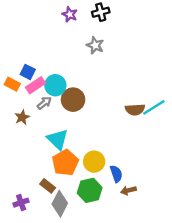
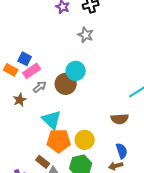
cyan circle: (55, 85) -> (76, 71), moved
brown semicircle: (135, 110) -> (120, 119), moved
orange pentagon: (65, 163) -> (59, 141), turned 30
blue semicircle: (116, 174) -> (122, 151), moved

